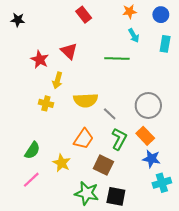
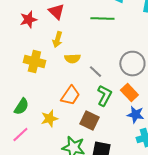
red star: (40, 60) -> (28, 20), turned 30
yellow arrow: (57, 80) -> (57, 40), moved
yellow semicircle: (86, 100) -> (72, 59), size x0.7
yellow cross: (46, 103) -> (34, 62), size x1.5
yellow star: (62, 163) -> (49, 119), turned 30

